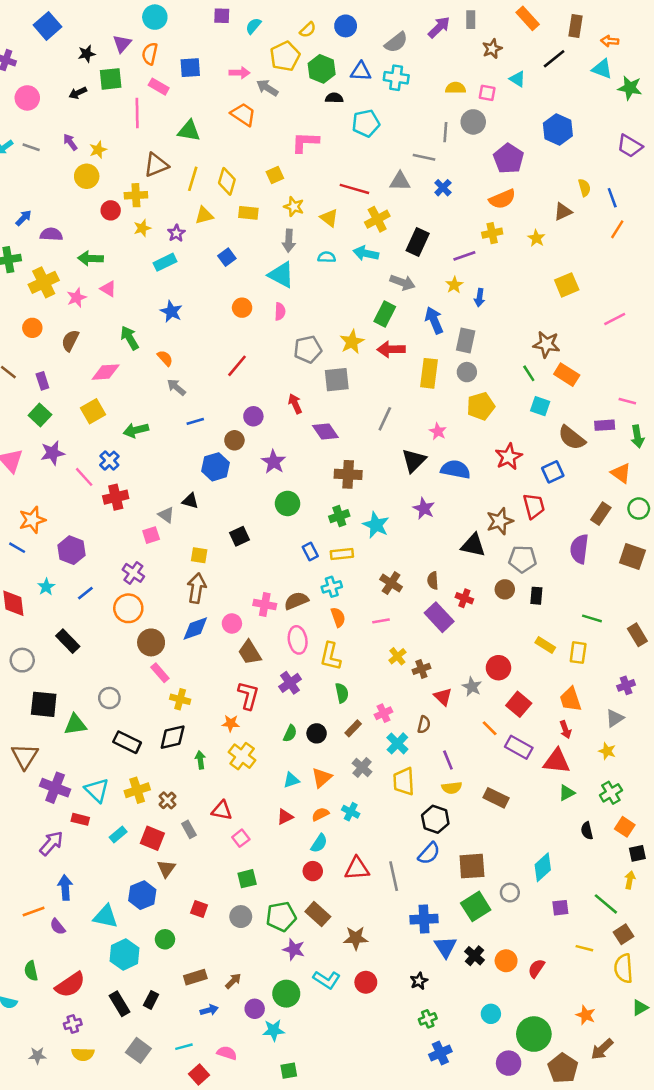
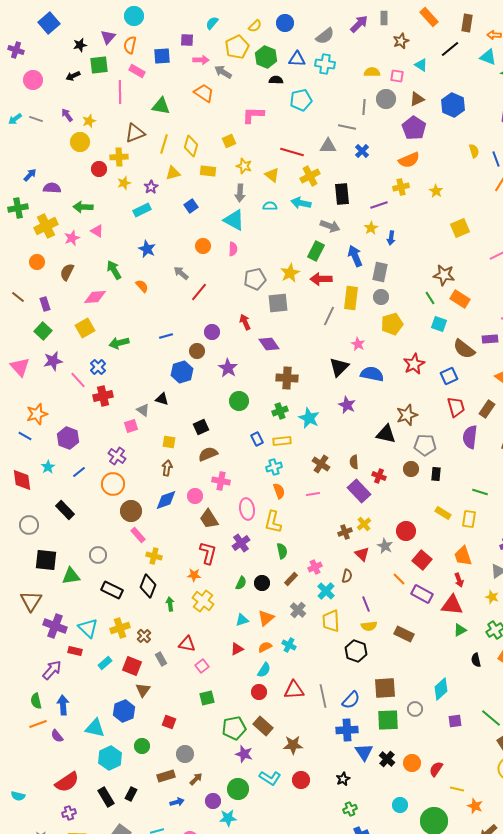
purple square: (222, 16) -> (187, 40), moved
brown triangle: (563, 212) -> (417, 99), moved
black rectangle: (418, 242) -> (342, 194), turned -30
gray arrow: (176, 387) -> (181, 273), moved
gray line: (385, 419) -> (329, 316), moved
red trapezoid: (534, 506) -> (456, 407), moved
brown arrow: (197, 588) -> (167, 468), size x0.7
brown semicircle: (296, 601) -> (208, 454), moved
yellow cross: (397, 656) -> (364, 524), moved
black diamond: (173, 737) -> (148, 586), turned -55
blue semicircle: (429, 853) -> (351, 700), moved
green square: (476, 906) -> (388, 720), turned 30
gray circle: (241, 917) -> (185, 754), moved
yellow line: (584, 948) -> (457, 789), moved
green semicircle: (31, 971) -> (36, 701), moved

